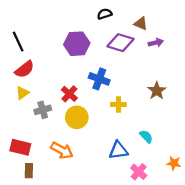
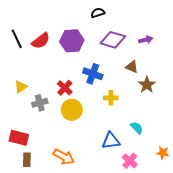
brown triangle: (141, 23) -> (132, 67), moved
red semicircle: (25, 69) -> (41, 41), moved
orange arrow: (62, 150) -> (64, 157), moved

